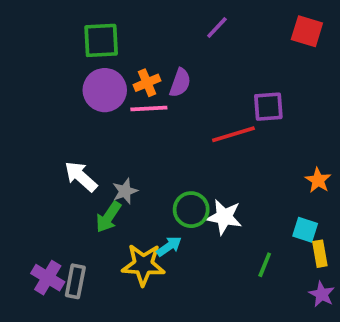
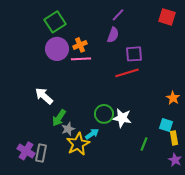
green square: (101, 40) -> (55, 22), turned -30
purple semicircle: (180, 83) -> (113, 35), moved
purple square: (268, 107) -> (134, 54), moved
gray star: (125, 191) -> (68, 129), moved
yellow star: (143, 265) -> (78, 144), turned -30

